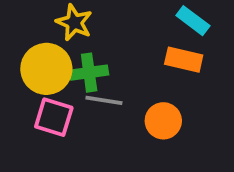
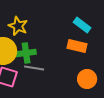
orange circle: (163, 121) -> (87, 79), moved

